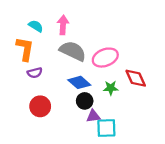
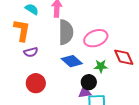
gray semicircle: (73, 51) -> (66, 32), turned 65
black circle: (85, 101) -> (89, 82), moved

